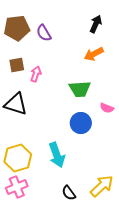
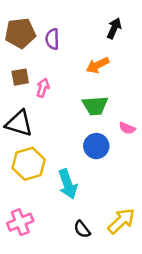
purple semicircle: (44, 33) -> (52, 39), turned 30
orange arrow: (94, 54) -> (97, 65), moved
yellow hexagon: (18, 158) -> (29, 164), moved

